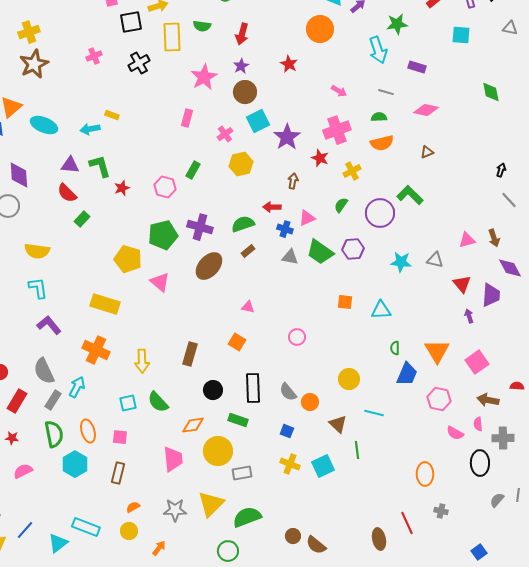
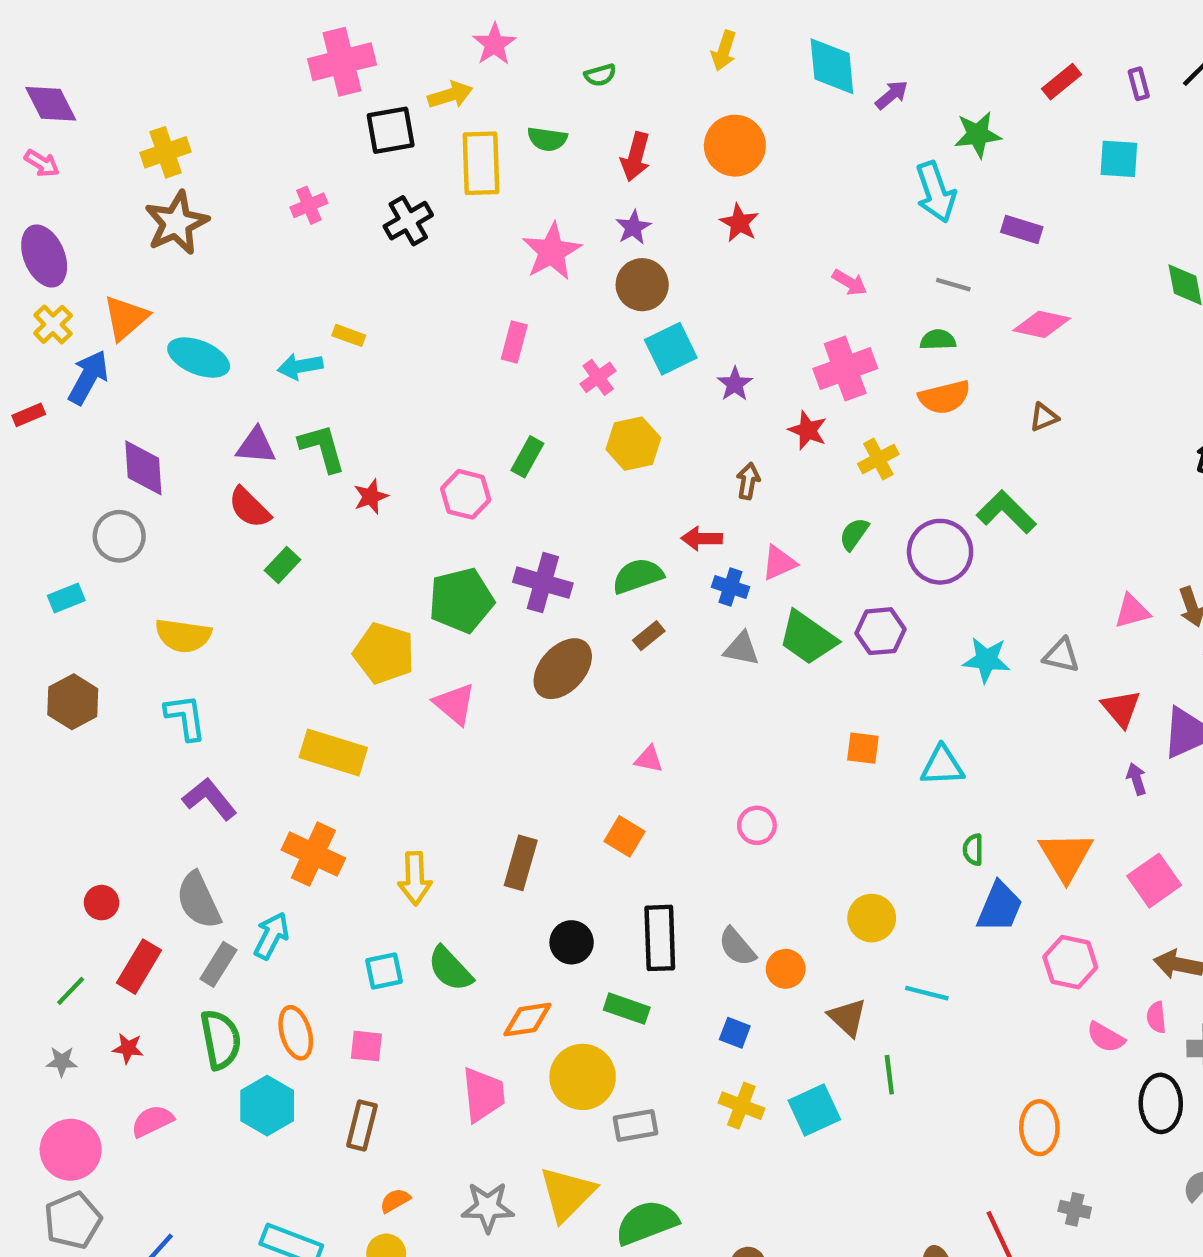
orange circle: (320, 29) -> (735, 146), moved
purple star: (287, 137) -> (735, 384), size x0.6

